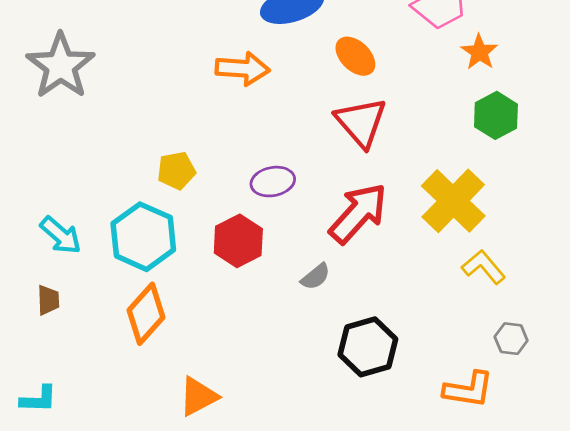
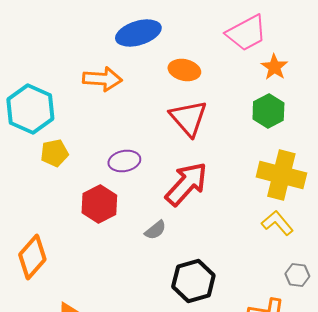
orange ellipse: (355, 56) -> (184, 70), turned -32
green hexagon: (496, 115) -> (268, 111), moved
yellow cross: (453, 201) -> (281, 175), moved, turned -30
cyan hexagon: (143, 237) -> (30, 109), moved

